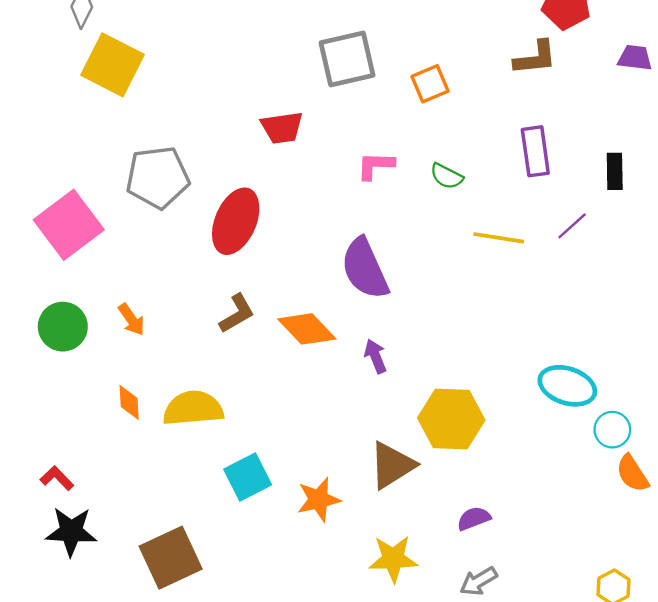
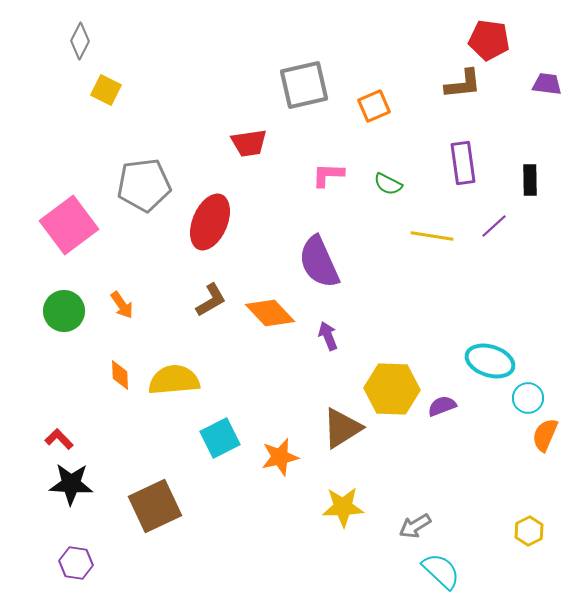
yellow square: (113, 65) -> (106, 90), size x0.6
orange semicircle: (632, 473) -> (545, 435), turned 56
purple semicircle: (474, 518) -> (442, 406), moved

